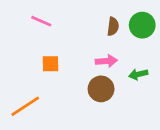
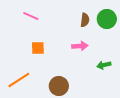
green arrow: (138, 74) -> (104, 65), moved
brown circle: (101, 89) -> (59, 86), moved

